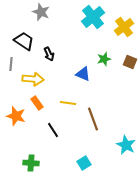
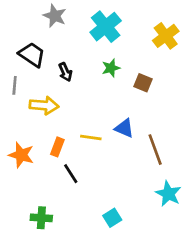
cyan cross: (93, 17) -> (106, 27), moved
green star: (104, 59) -> (111, 68), moved
brown square: (130, 62) -> (143, 83), moved
blue triangle: (83, 74) -> (124, 128), moved
orange rectangle: (37, 103) -> (57, 147), moved, turned 56
brown line: (93, 119) -> (155, 150), moved

